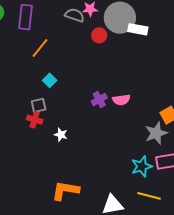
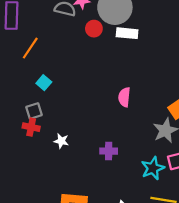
white rectangle: (138, 29) -> (127, 33), moved
purple cross: (99, 100) -> (109, 151), moved, turned 35
pink semicircle: (121, 100) -> (124, 97), turned 108

